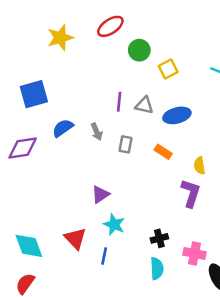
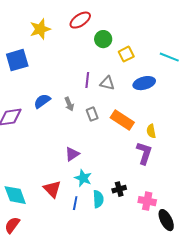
blue square: (34, 94) -> (17, 60), moved
blue ellipse: (177, 115) -> (144, 83), moved
gray rectangle: (125, 144) -> (92, 114), turned -32
orange rectangle: (163, 152) -> (122, 120), size x1.6
cyan semicircle: (157, 269) -> (98, 199), moved

